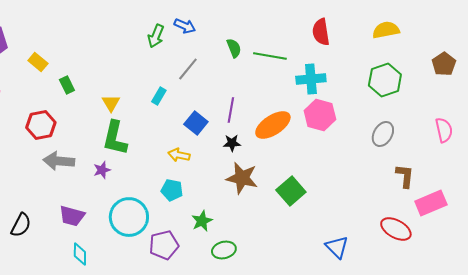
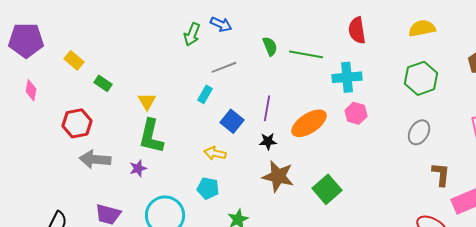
gray line: (188, 69) -> (224, 67), turned 30
green rectangle: (67, 85) -> (103, 83), turned -30
cyan rectangle: (159, 96) -> (205, 94), moved
pink hexagon: (320, 115) -> (356, 113), size x0.7

